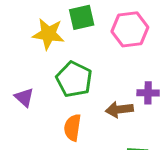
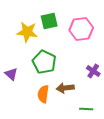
purple cross: (148, 93) -> (93, 71), turned 32
brown arrow: (119, 109) -> (65, 88), moved

